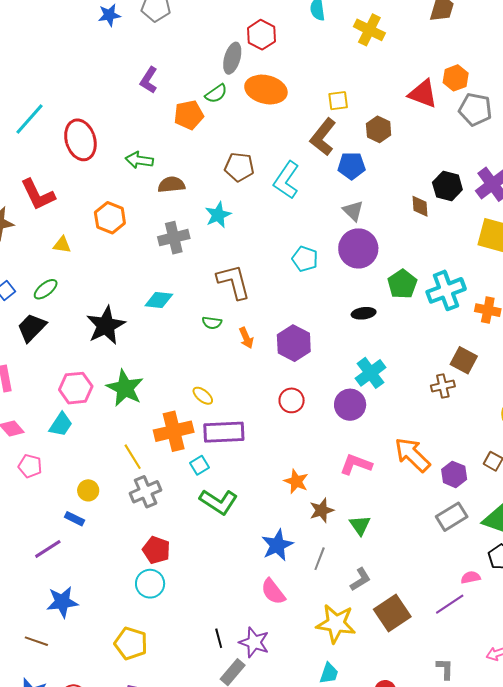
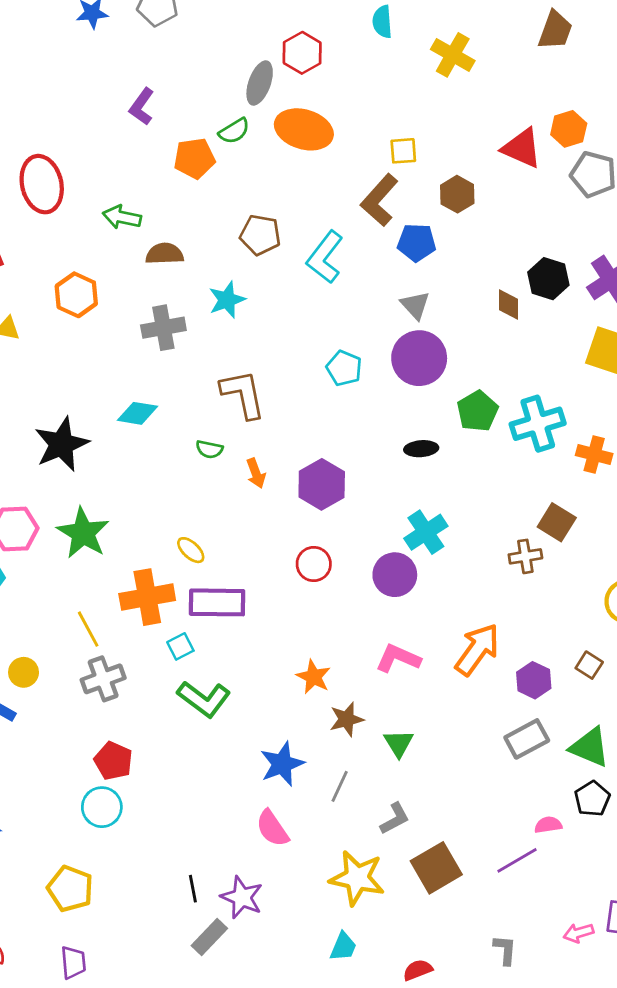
orange arrow: (412, 455) -> (477, 649), turned 78

